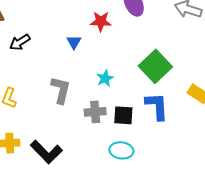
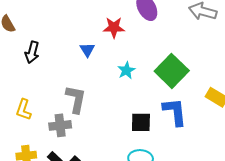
black arrow: (20, 42) -> (32, 52), turned -40
cyan star: (105, 78) -> (126, 70), moved
gray cross: (95, 112) -> (60, 125), moved

